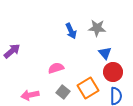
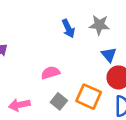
orange square: (88, 88) -> (89, 97), turned -35

